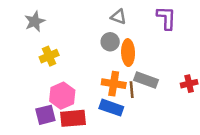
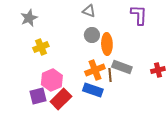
gray triangle: (118, 17) -> (89, 11), moved
orange cross: (114, 84) -> (95, 70), turned -30
red rectangle: (73, 118) -> (61, 99), turned -40

